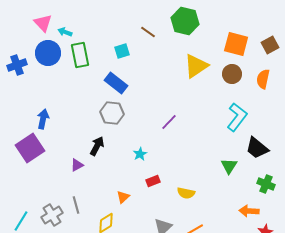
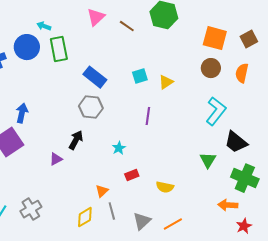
pink triangle: (43, 23) -> (96, 17), moved, turned 30
cyan square: (122, 51) -> (140, 76), moved
yellow triangle: (196, 66) -> (166, 82), moved, size x0.6
purple line: (169, 122) -> (148, 116), turned -36
green cross: (266, 184) -> (245, 178), size x1.5
gray line: (76, 205) -> (112, 211), moved

